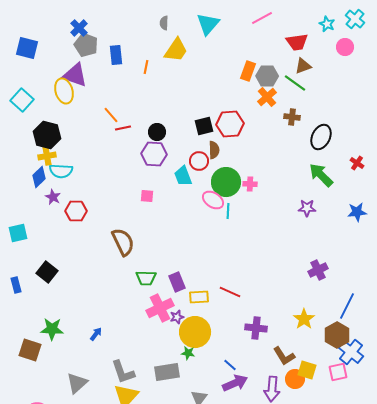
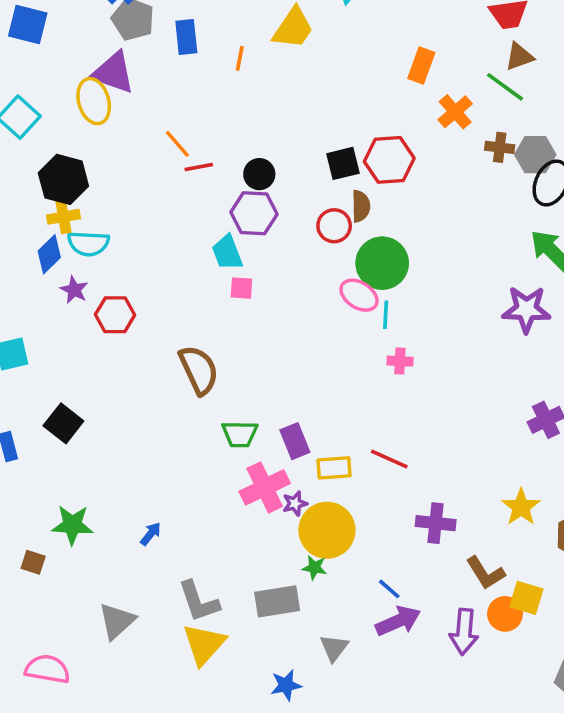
gray hexagon: (267, 76) -> (535, 155), moved
cyan trapezoid: (183, 176) -> (227, 252), moved
pink cross: (250, 184) -> (400, 361), moved
purple star: (307, 208) -> (526, 309), size x1.5
brown square: (30, 350) -> (33, 562), size x0.6

